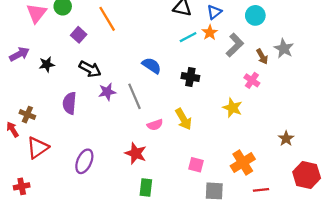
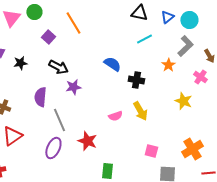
cyan circle: (255, 15) -> (189, 20), moved
orange star: (210, 33) -> (168, 65), moved
black cross: (190, 77) -> (136, 80), moved
gray line: (134, 96) -> (59, 120), moved
red star: (136, 153) -> (87, 141), moved

